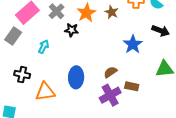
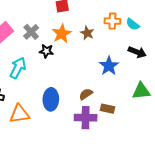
cyan arrow: (44, 47) -> (18, 68), size x1.5
purple cross: (110, 95) -> (86, 118), turned 30

